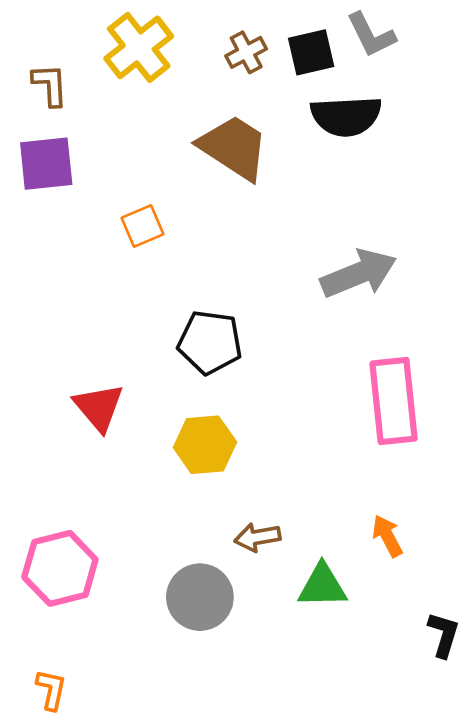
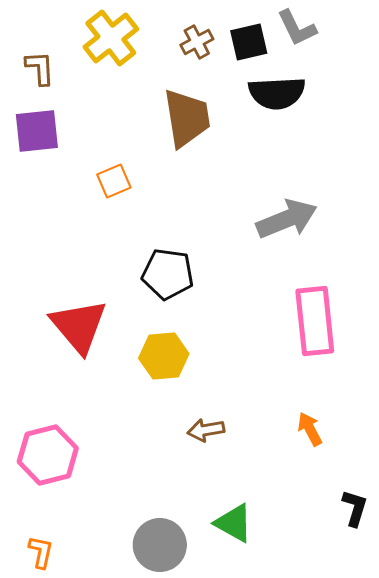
brown trapezoid: (234, 147) -> (187, 118), turned 48
red triangle: (99, 407) -> (79, 326), size x1.4
green triangle: (322, 586) -> (234, 523), moved, turned 30
gray circle: (200, 597) -> (160, 545), moved

